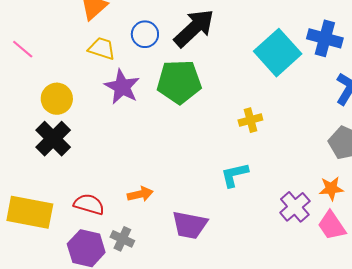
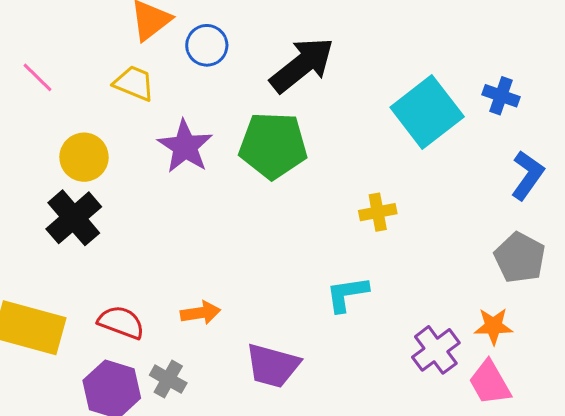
blue circle: (145, 34) -> (207, 45), moved
blue cross: (325, 38) -> (501, 96), size x0.7
yellow trapezoid: (102, 48) -> (134, 83), moved

